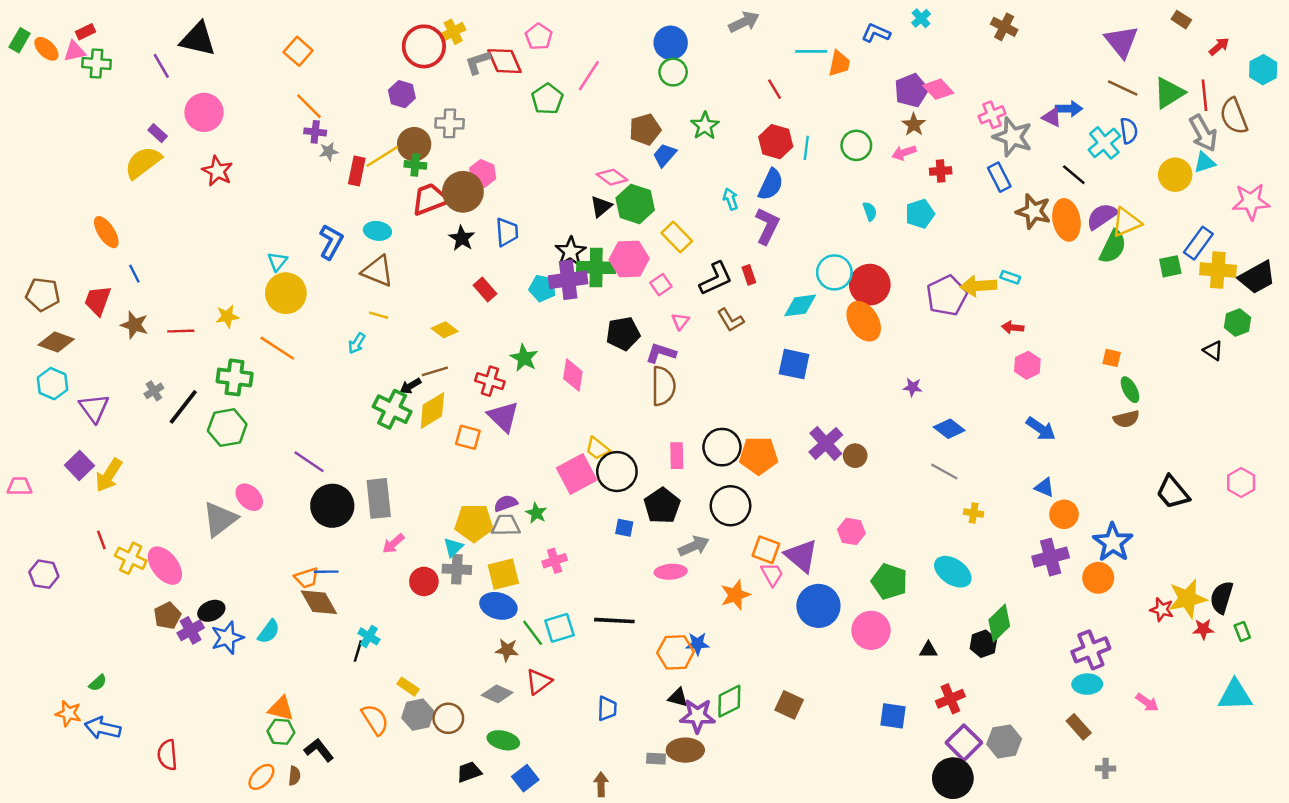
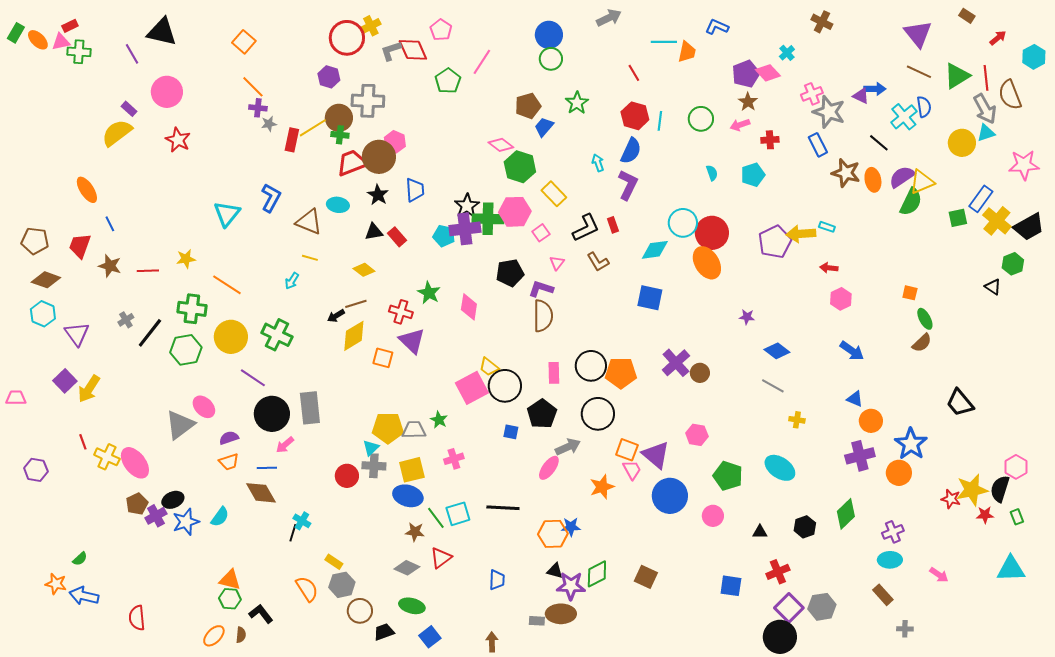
cyan cross: (921, 18) -> (787, 53), moved
gray cross: (450, 123) -> (368, 101), size x1.4
black triangle: (601, 206) -> (374, 232), moved, turned 30
orange ellipse: (1066, 220) -> (873, 180), size x0.7
cyan ellipse: (377, 231) -> (338, 205), moved
cyan triangle: (277, 261) -> (227, 214), size x1.6
yellow cross: (1218, 270) -> (997, 221), turned 36
yellow circle: (286, 293) -> (231, 337), moved
green cross: (392, 409) -> (277, 335), moved
brown semicircle: (1126, 419) -> (922, 343), turned -30
pink hexagon: (1241, 483) -> (1016, 467), moved
purple semicircle: (506, 503) -> (229, 438), moved
pink arrow: (393, 544) -> (285, 445), moved
pink ellipse: (671, 572) -> (549, 468), turned -50
orange trapezoid: (307, 578) -> (229, 462), moved
green diamond: (999, 623) -> (846, 514), moved
pink circle: (871, 630) -> (713, 516), size x0.7
purple cross: (1091, 650) -> (893, 532), size x0.7
brown circle: (448, 718) -> (360, 611), moved

